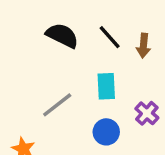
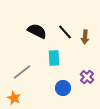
cyan rectangle: (106, 86) -> (54, 58), moved
gray line: (57, 105) -> (22, 72), moved

